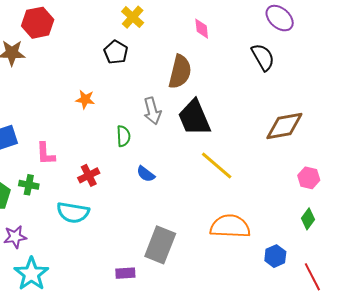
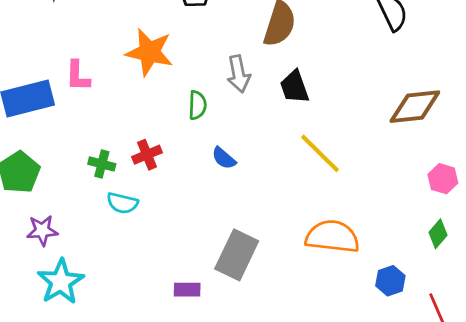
orange star: (85, 99) -> (149, 52), size x1.8
black trapezoid: (194, 118) -> (295, 87), size x0.7
pink L-shape: (46, 154) -> (78, 76), moved
green cross: (29, 185) -> (102, 164), moved
cyan semicircle: (73, 212) -> (122, 203), size x0.7

